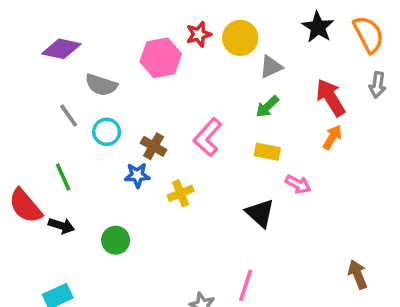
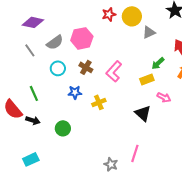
pink hexagon: (161, 58) -> (82, 38), moved
gray semicircle: (101, 85) -> (55, 42), turned -54
green arrow: (267, 107) -> (158, 63), moved
gray line: (69, 116) -> (30, 50), moved
brown cross: (154, 146) -> (86, 67), moved
yellow rectangle: (267, 152) -> (147, 79), turned -32

